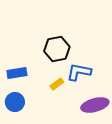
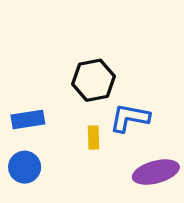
yellow rectangle: (57, 84) -> (93, 138), turned -56

